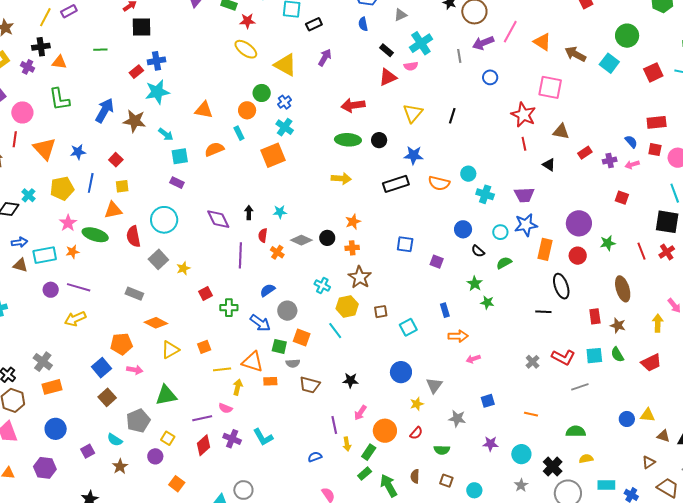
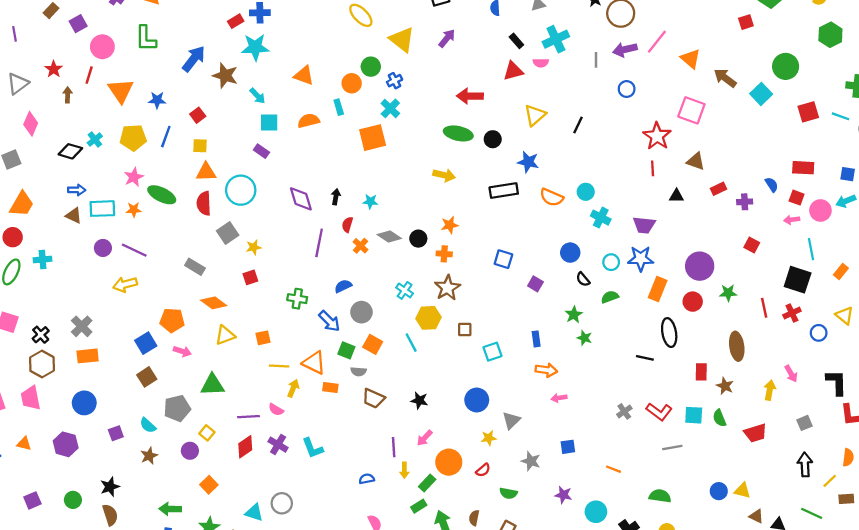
black triangle: (549, 165) -> (676, 196), turned -40
pink arrow: (632, 165) -> (792, 220), moved
orange triangle: (113, 210) -> (206, 172), moved
red square: (206, 294) -> (250, 277), moved

